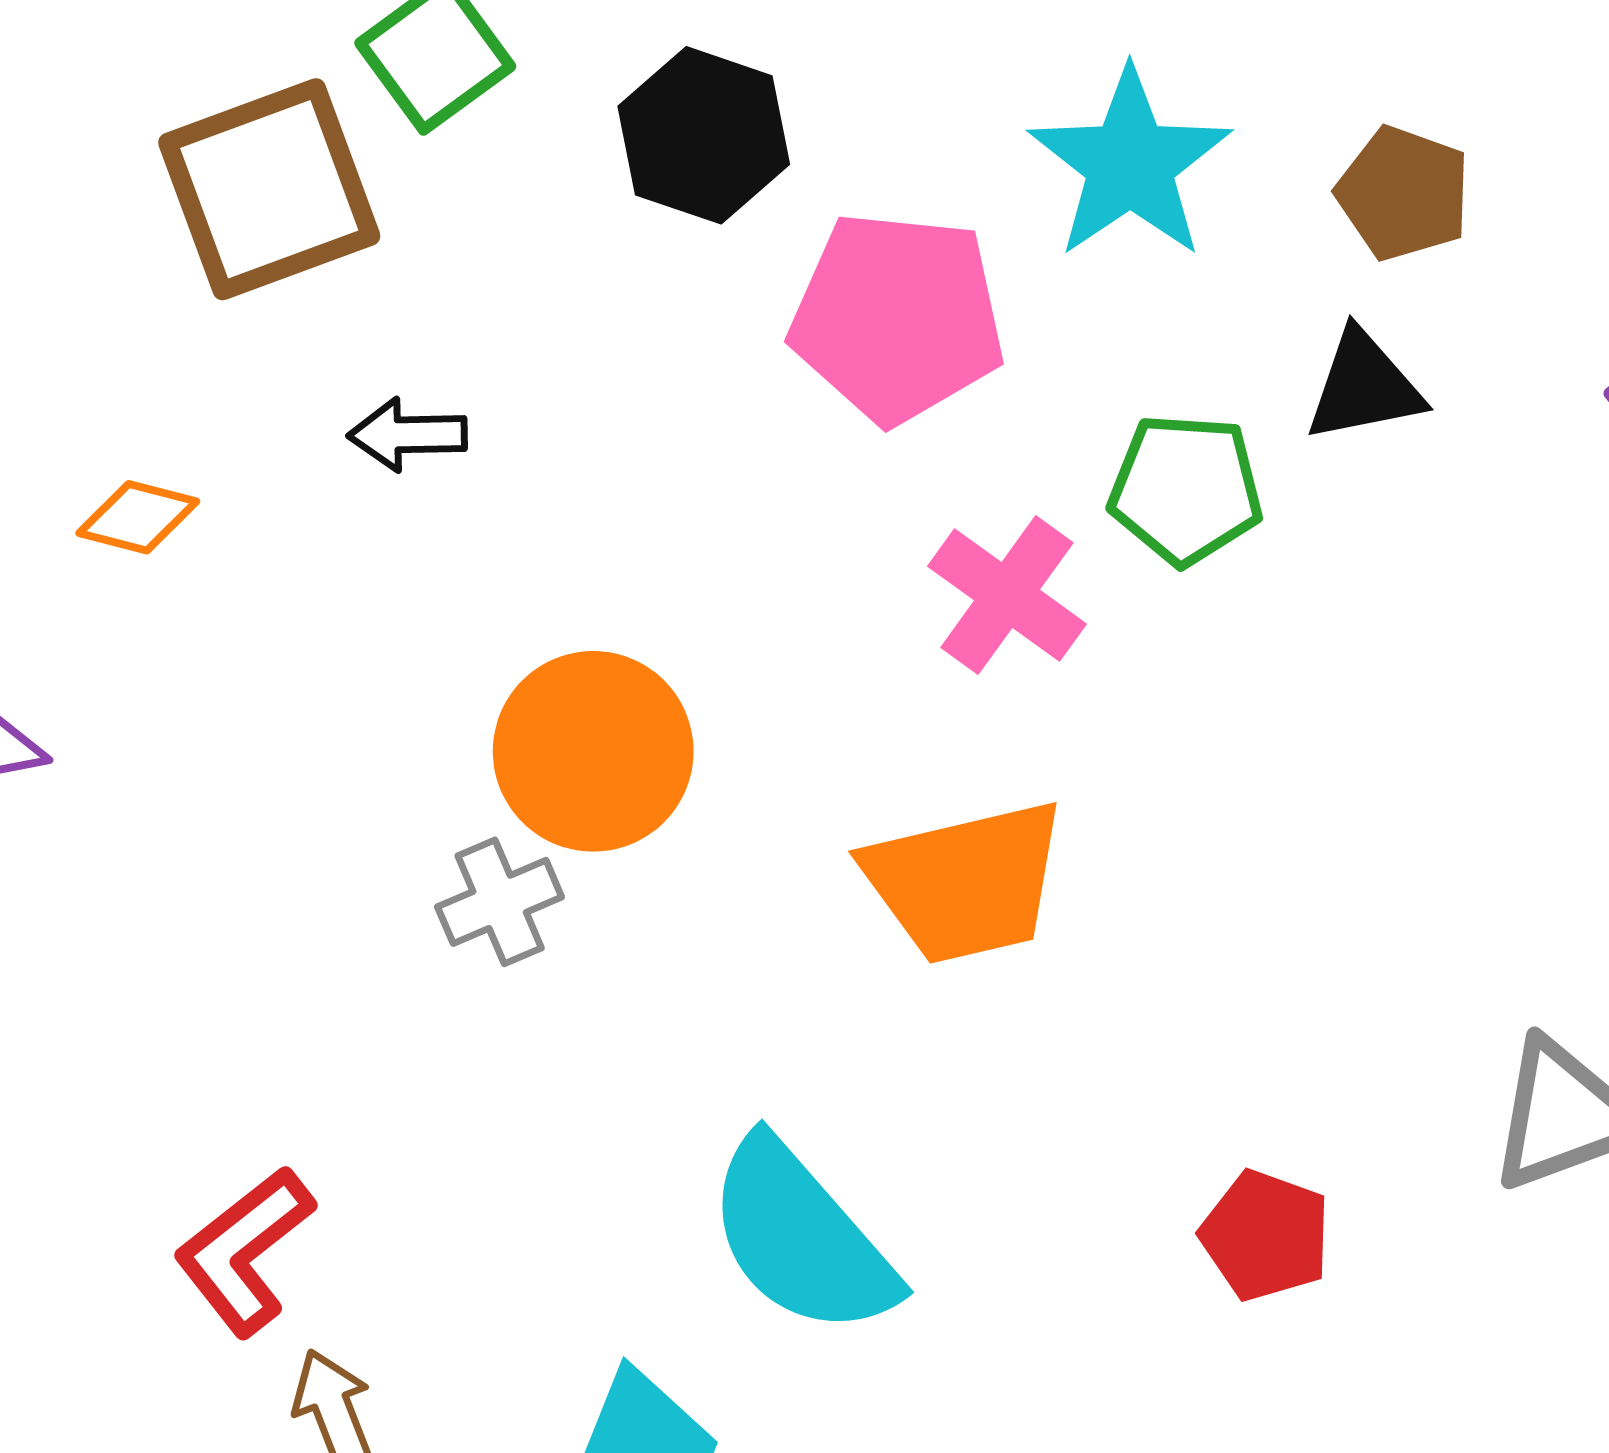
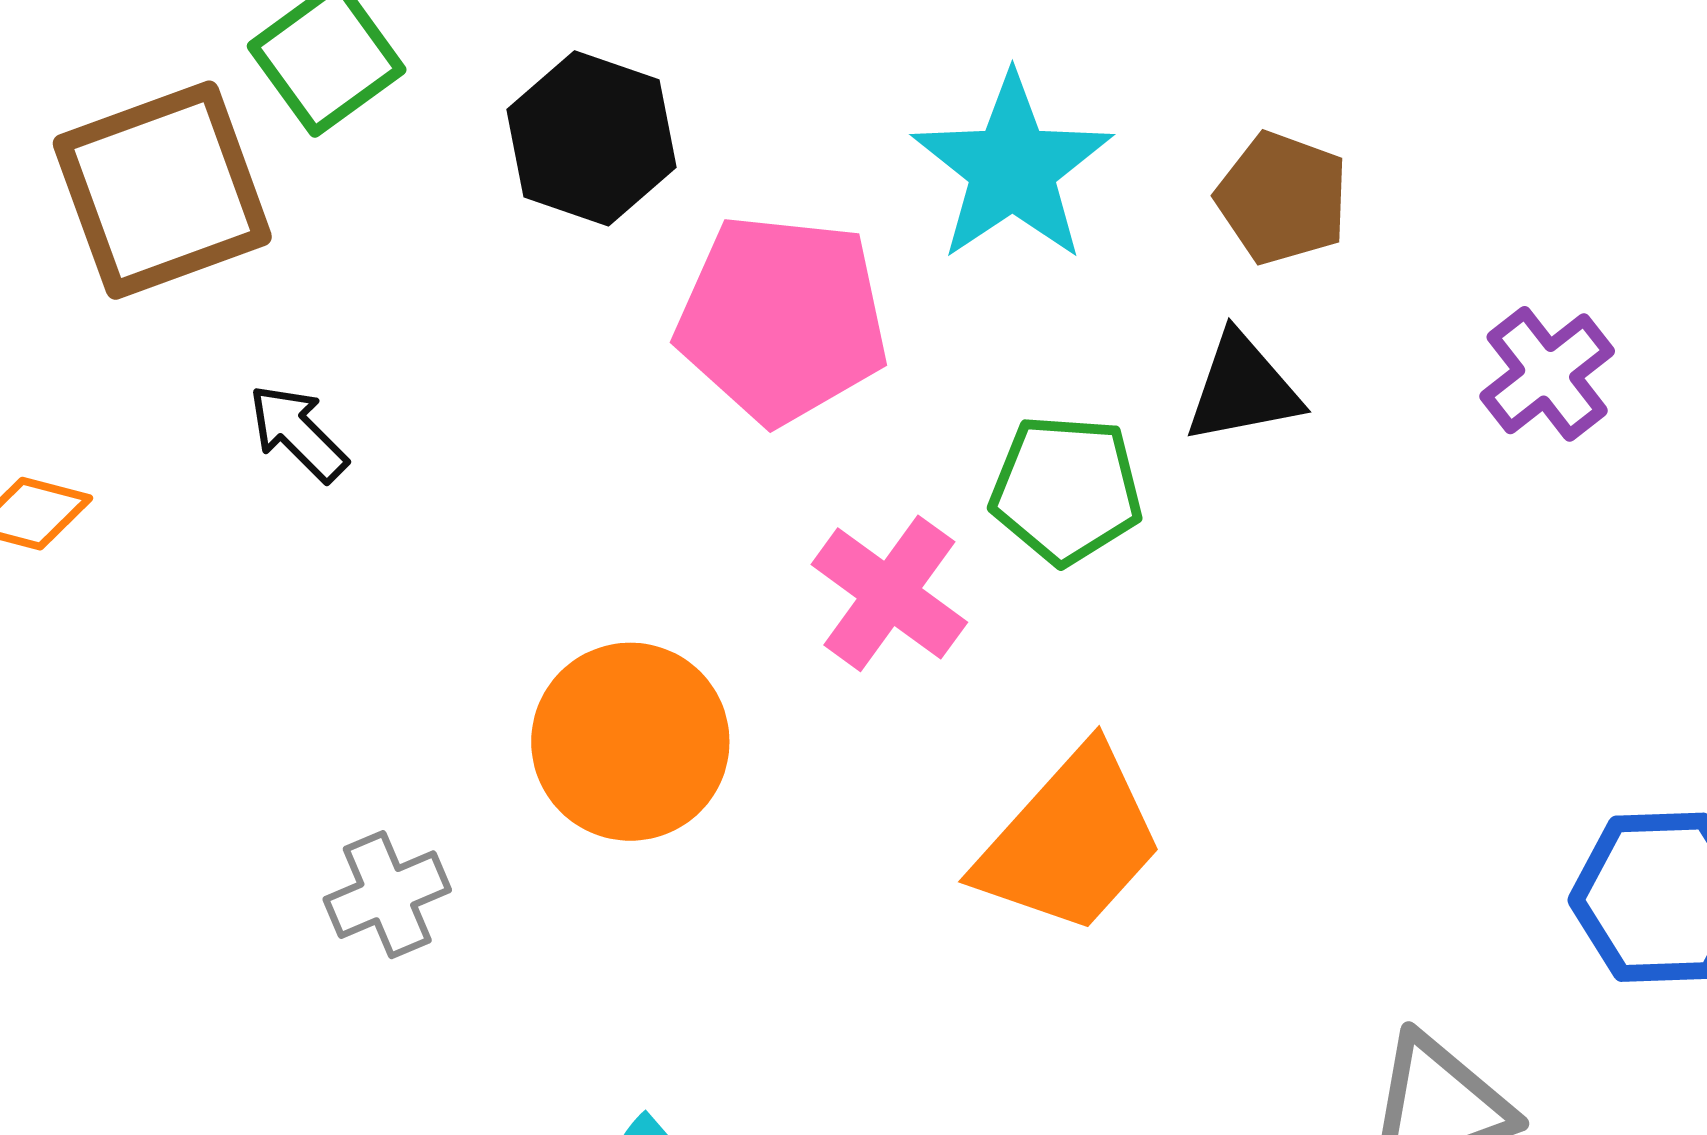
black arrow: (408, 435) -> (298, 433), turned 46
orange circle: (593, 751) -> (630, 742), moved
orange trapezoid: (965, 882) -> (1070, 841), moved, turned -35

